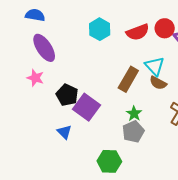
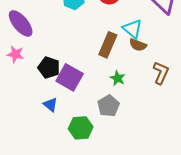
gray pentagon: (133, 132) -> (109, 106), moved
green hexagon: (109, 161) -> (81, 128), moved

